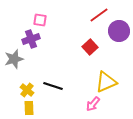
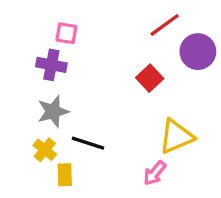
purple cross: (31, 39) -> (51, 65), turned 30
gray star: (14, 59) -> (53, 111), moved
yellow rectangle: (29, 108) -> (65, 175), moved

